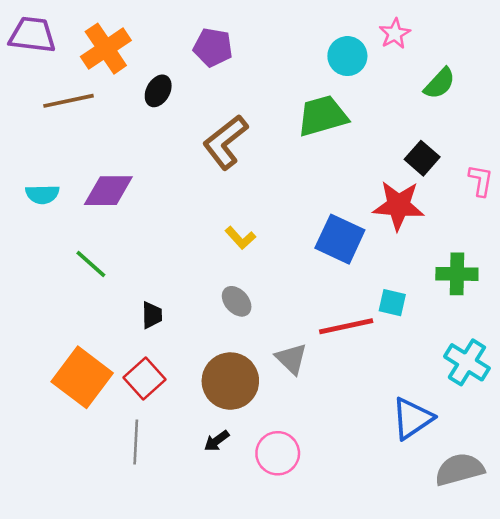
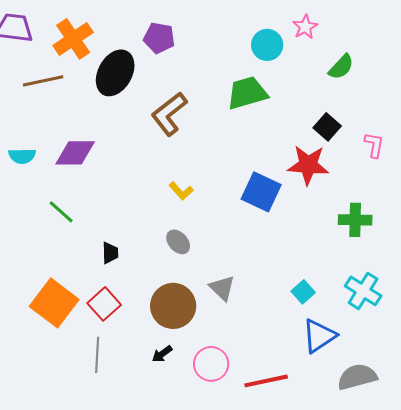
black ellipse: (158, 91) -> (115, 73), size x1.8
cyan square: (392, 303) -> (303, 292), moved, turned 35
red line: (346, 326) -> (266, 381), moved

